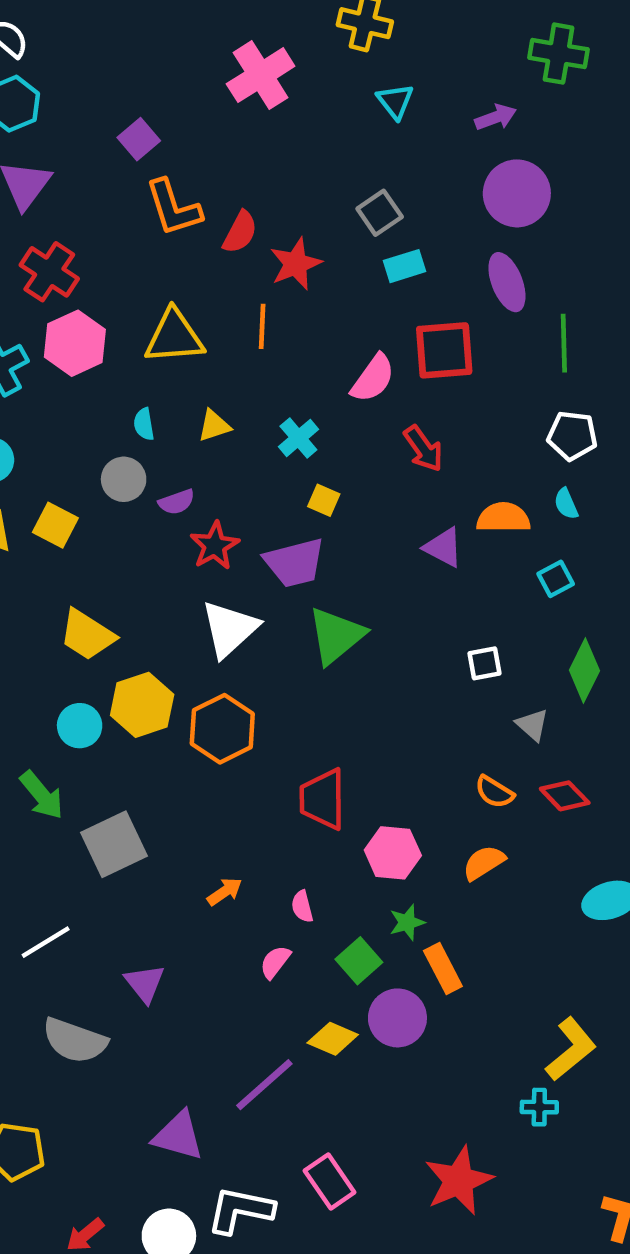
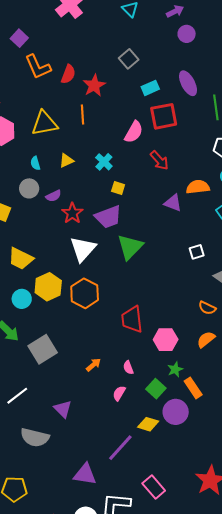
purple circle: (517, 193) -> (187, 34), moved, size x0.6
cyan rectangle: (404, 266) -> (150, 88), moved

